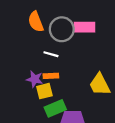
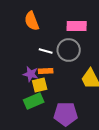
gray circle: (62, 29) -> (69, 50), moved
green rectangle: (55, 108) -> (34, 101), moved

